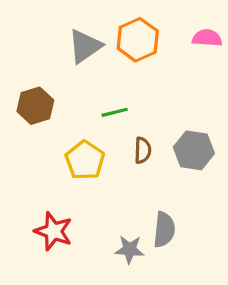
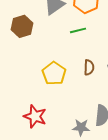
brown hexagon: (35, 106) -> (22, 26), moved
green line: (115, 112) -> (78, 30), moved

